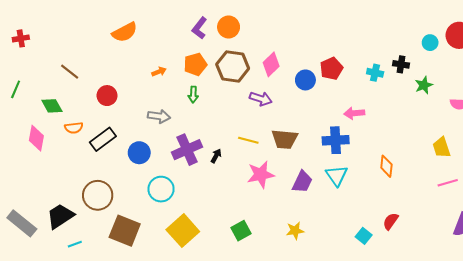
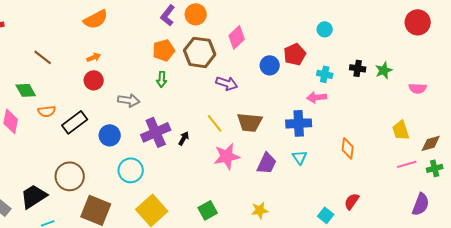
cyan circle: (430, 43) -> (325, 29), moved
pink diamond: (271, 64) -> (237, 37), moved
black cross: (401, 64) -> (358, 68), moved
orange arrow: (159, 72) -> (94, 57), moved
cyan cross: (375, 73) -> (325, 74), moved
red circle: (107, 96) -> (94, 80), moved
yellow line: (248, 140) -> (215, 123), turned 36
cyan triangle: (337, 176) -> (300, 157), size x0.7

